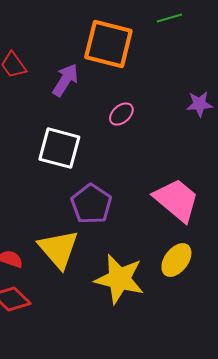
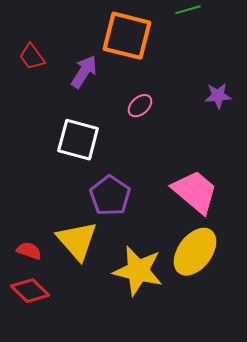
yellow ellipse: (176, 260) -> (195, 252), size x1.4

